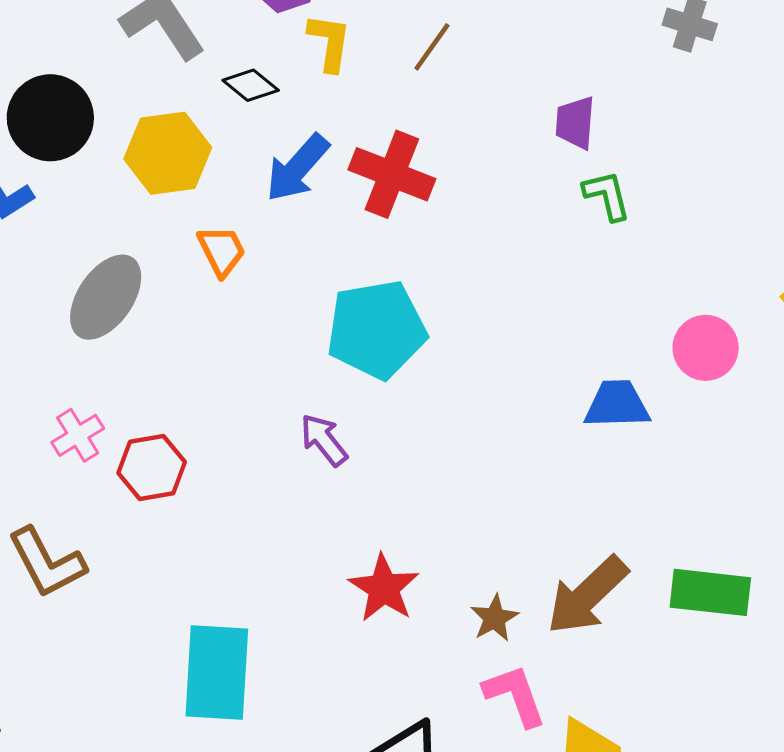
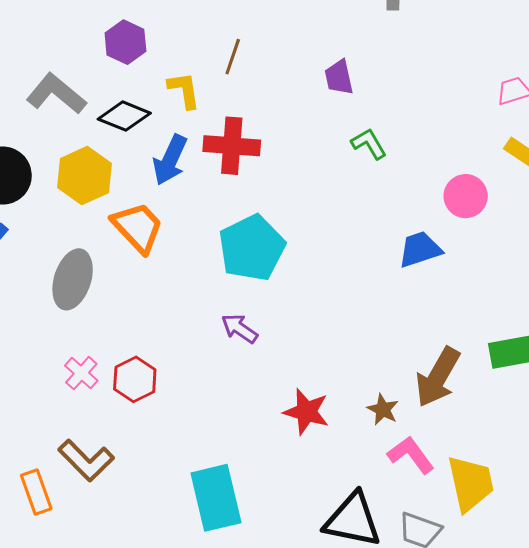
yellow L-shape: (330, 42) -> (184, 90), moved
black diamond: (251, 85) -> (124, 116), size x1.4
green L-shape: (607, 195) -> (369, 144), moved
orange trapezoid: (222, 251) -> (138, 227), size x1.5

